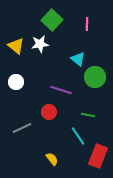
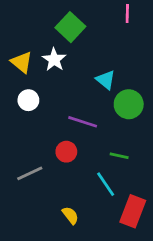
pink line: (87, 24) -> (127, 13), moved
white star: (40, 44) -> (54, 60), turned -30
white circle: (16, 82) -> (28, 100), moved

